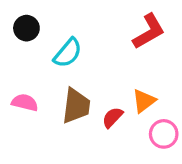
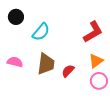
red L-shape: (149, 31) -> (93, 32), moved
orange triangle: (144, 101) -> (96, 61), moved

